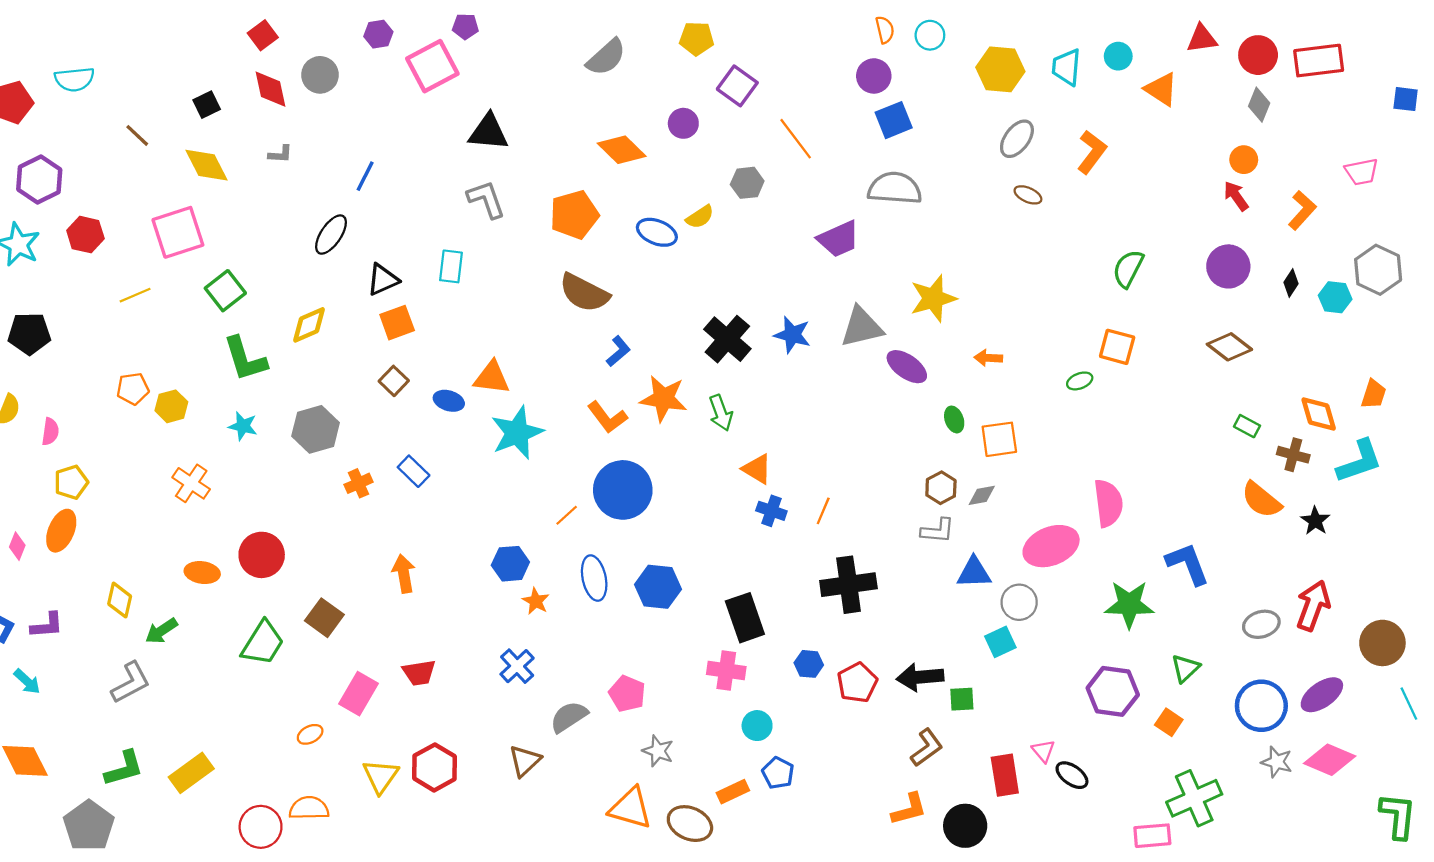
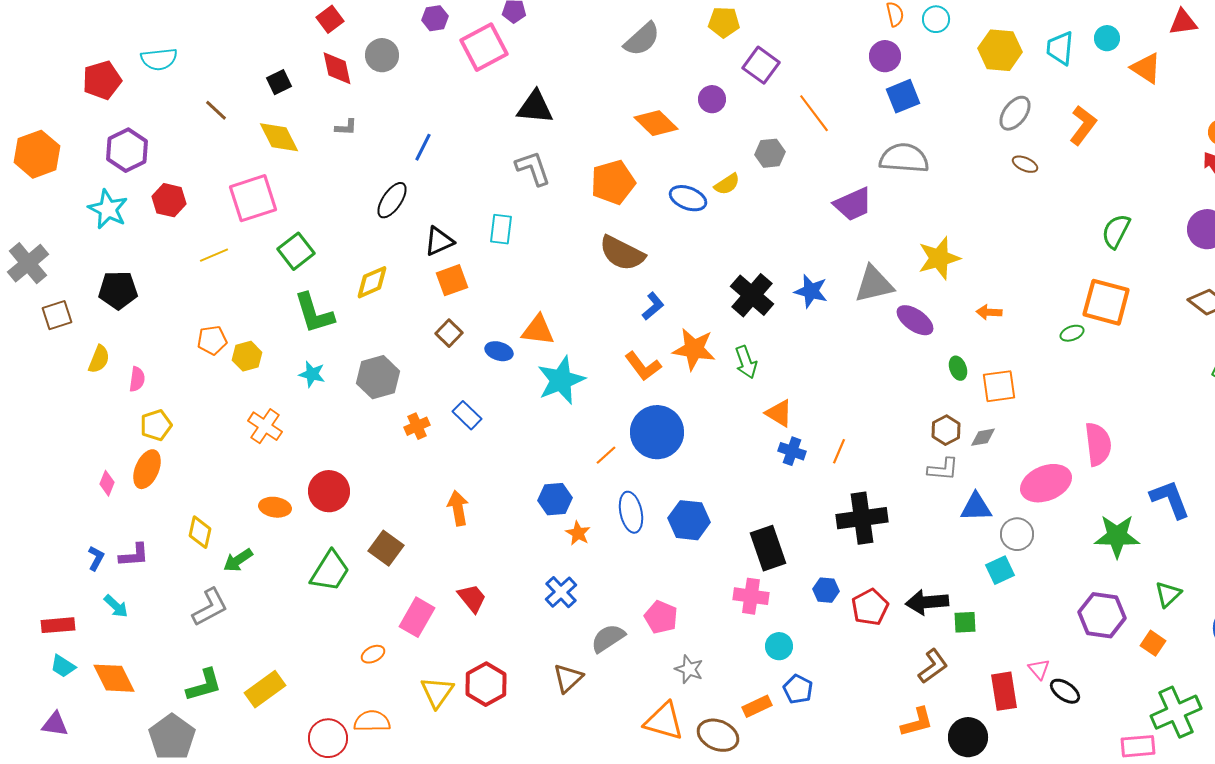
orange square: (1117, 347) -> (1106, 302), size x1.4
red trapezoid: (419, 673) -> (472, 598), turned -120

